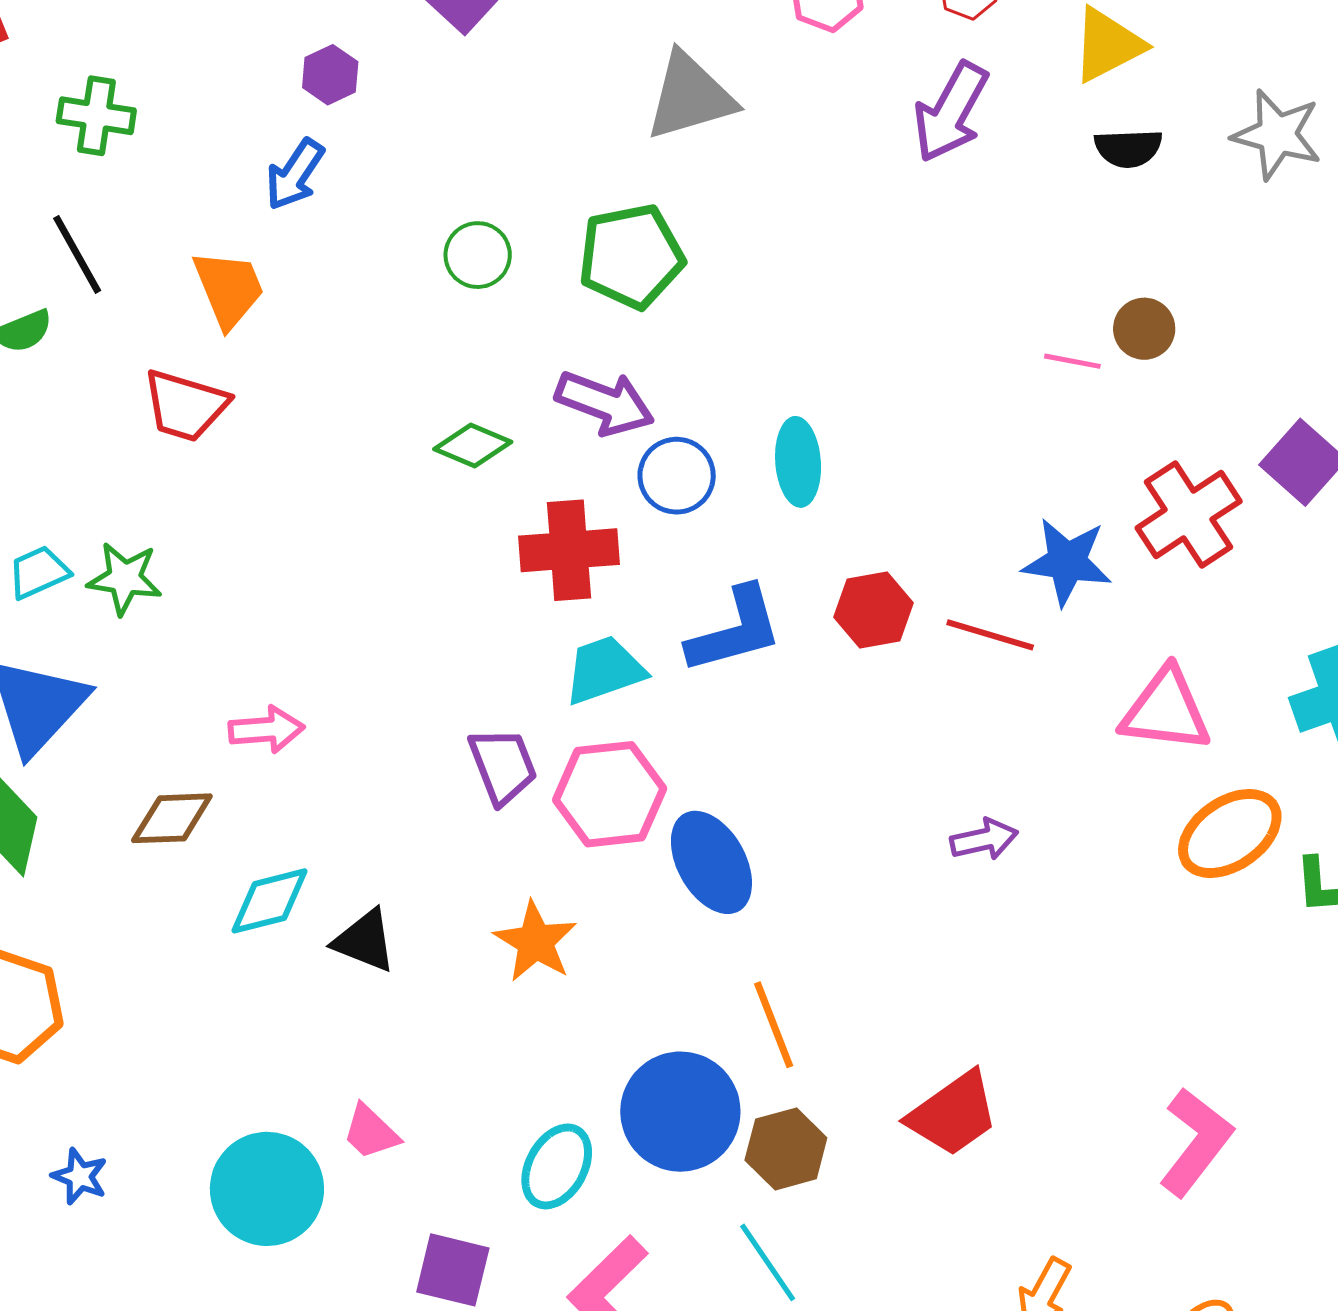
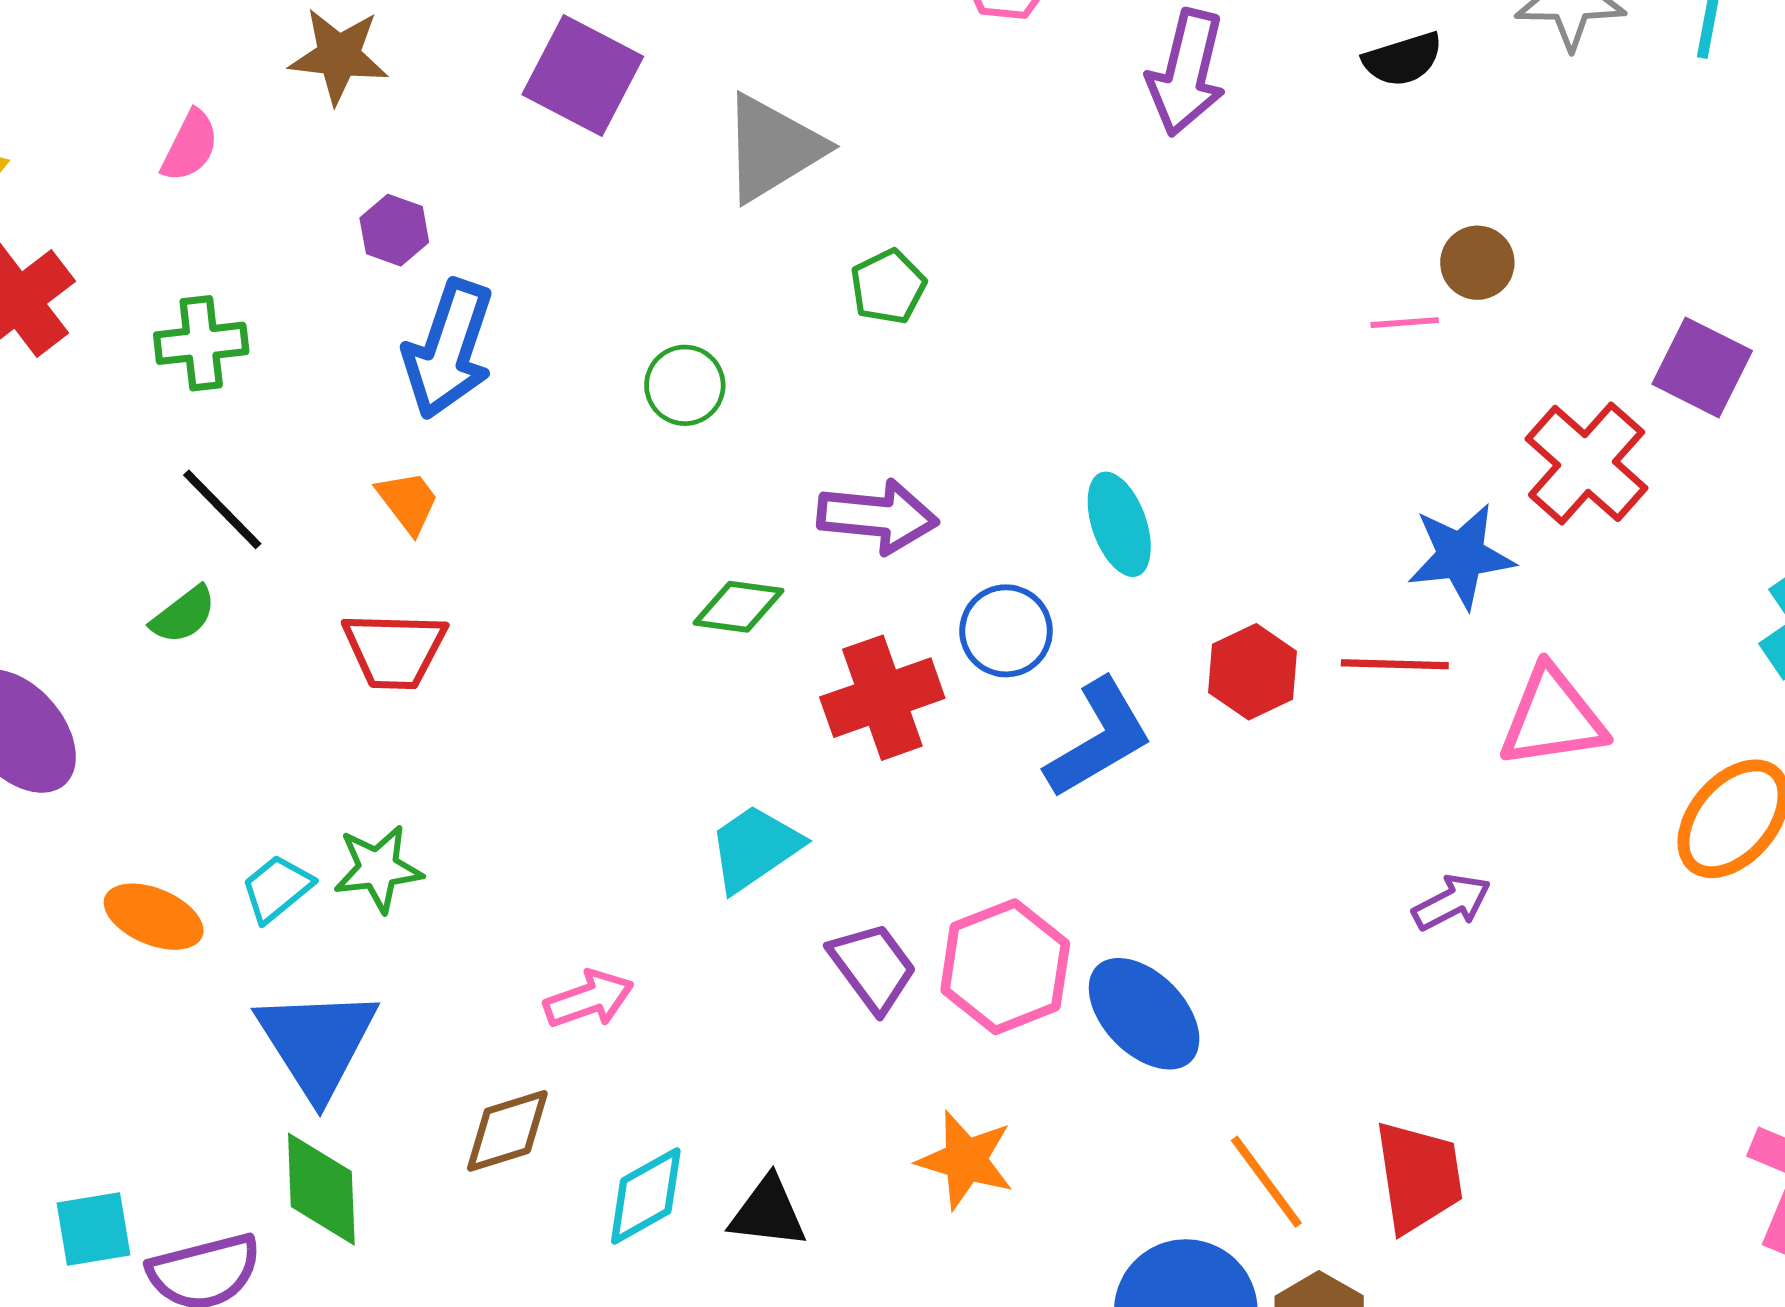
purple hexagon: (330, 75) -> (394, 230), moved
gray triangle: (690, 96) -> (773, 148), moved
blue arrow: (295, 174) -> (449, 349), size x1.5
green pentagon: (631, 256) -> (888, 287), moved, size x0.6
orange trapezoid: (229, 289) -> (408, 502), size x0.7
blue circle: (677, 476) -> (1006, 631), moved
cyan trapezoid: (604, 670) -> (755, 848), moved
pink triangle: (1166, 710) -> (1552, 718), moved
red trapezoid: (953, 1114) -> (1419, 1177), moved, turned -48

